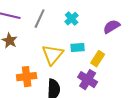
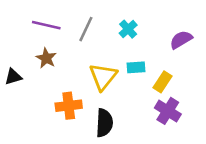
purple cross: (88, 80) -> (168, 111), moved

